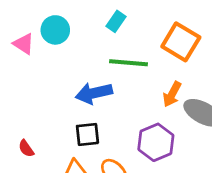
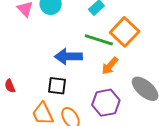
orange square: (181, 42) -> (125, 32), moved
orange arrow: (172, 94) -> (110, 66), moved

